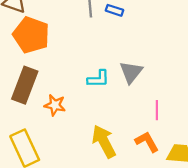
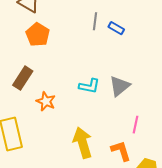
orange pentagon: (31, 35) -> (38, 35), size x0.7
brown rectangle: (25, 85) -> (23, 78), size x0.7

